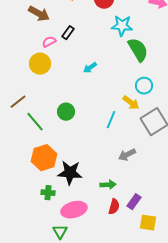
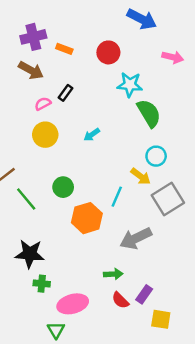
yellow circle: (40, 64) -> (45, 135), moved
gray arrow: (127, 155) -> (136, 238), size x1.5
orange hexagon: (44, 158) -> (87, 218), moved
black star: (70, 173) -> (30, 254), moved
red semicircle: (114, 207) -> (120, 300), turned 119

